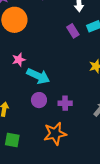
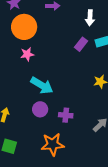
purple rectangle: (73, 31) -> (81, 44), turned 64
pink star: (19, 60) -> (27, 54), moved

